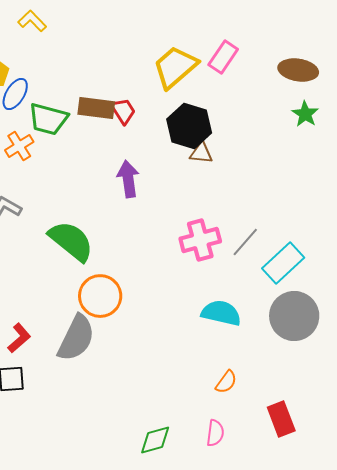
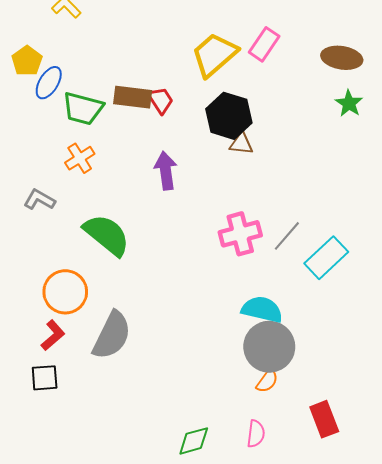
orange cross: (19, 146) -> (80, 158), moved
orange circle: (100, 296) -> (65, 292), moved
gray circle: (294, 316) -> (269, 347), moved

